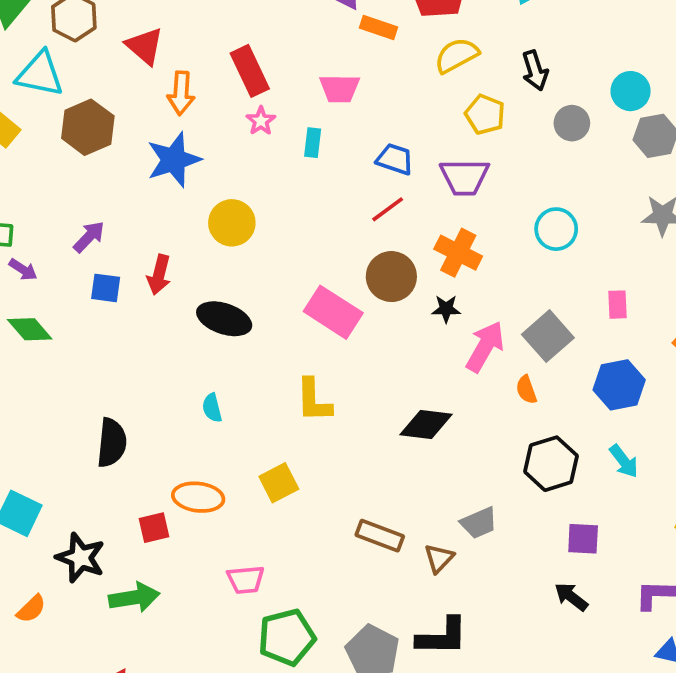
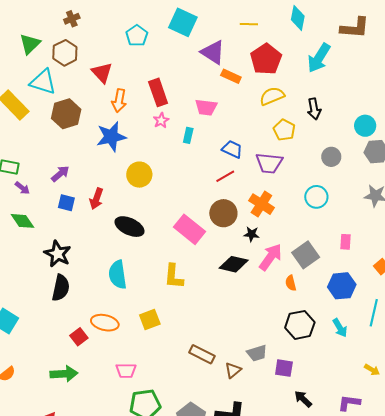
gray circle: (572, 123) -> (331, 157), moved
cyan semicircle: (212, 408) -> (118, 275), size x1.8
black diamond: (426, 424) -> (234, 264), moved
red square: (154, 528) -> (79, 337), turned -30
purple square: (583, 539) -> (284, 368), moved
black star: (81, 558) -> (58, 254), moved

